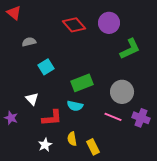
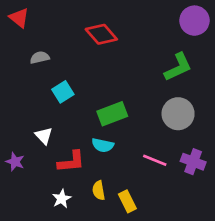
purple circle: (109, 23) -> (194, 21), moved
gray circle: (122, 92) -> (178, 114), moved

